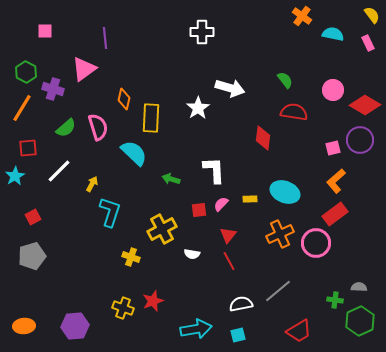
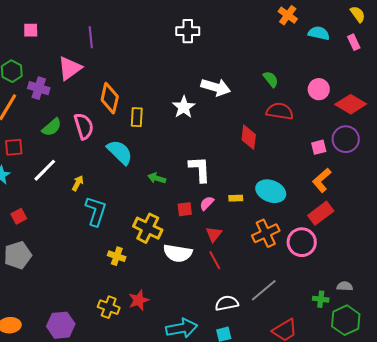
orange diamond: (124, 99) -> (110, 98), size x1.4
yellow rectangle: (151, 118) -> (137, 117), size x0.7
yellow cross: (162, 229) -> (148, 228), turned -36
white semicircle: (192, 254) -> (178, 253), size x1.8

